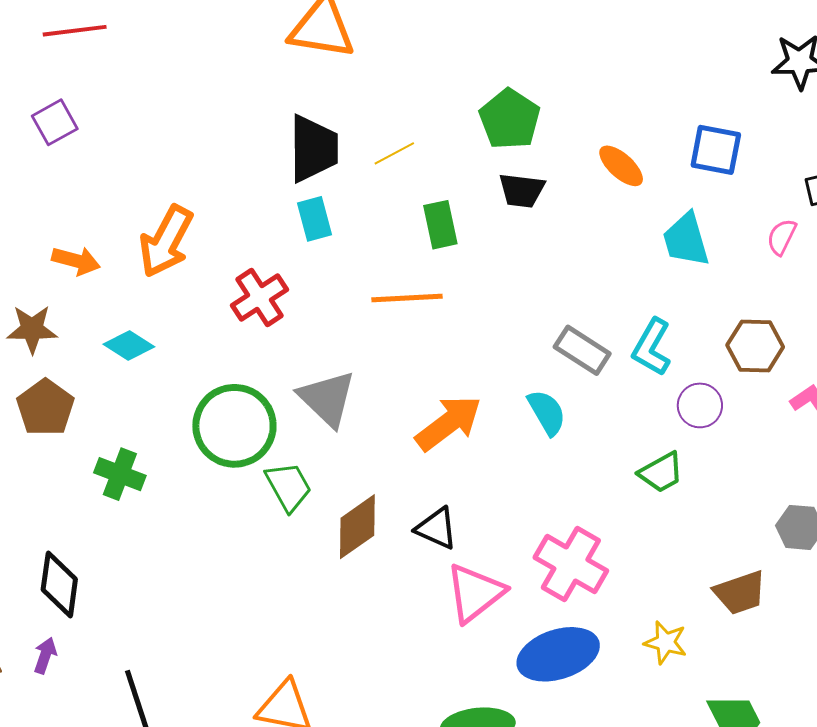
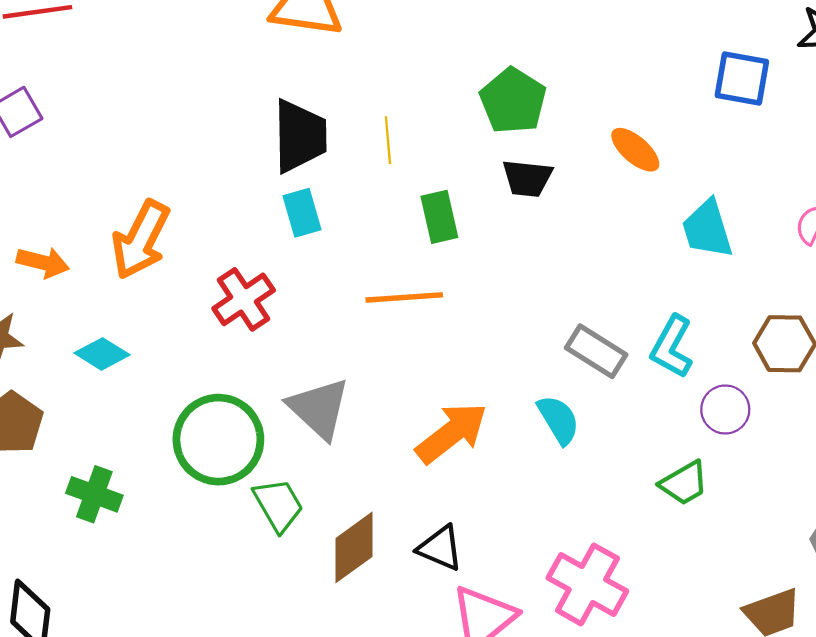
blue square: (716, 150) -> (742, 79), moved
yellow line: (394, 153) -> (388, 140), turned -66

